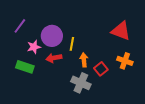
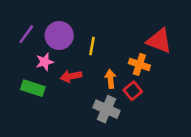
purple circle: (52, 36) -> (59, 35), moved
yellow line: (72, 44) -> (92, 46), moved
orange cross: (125, 61) -> (139, 64), moved

